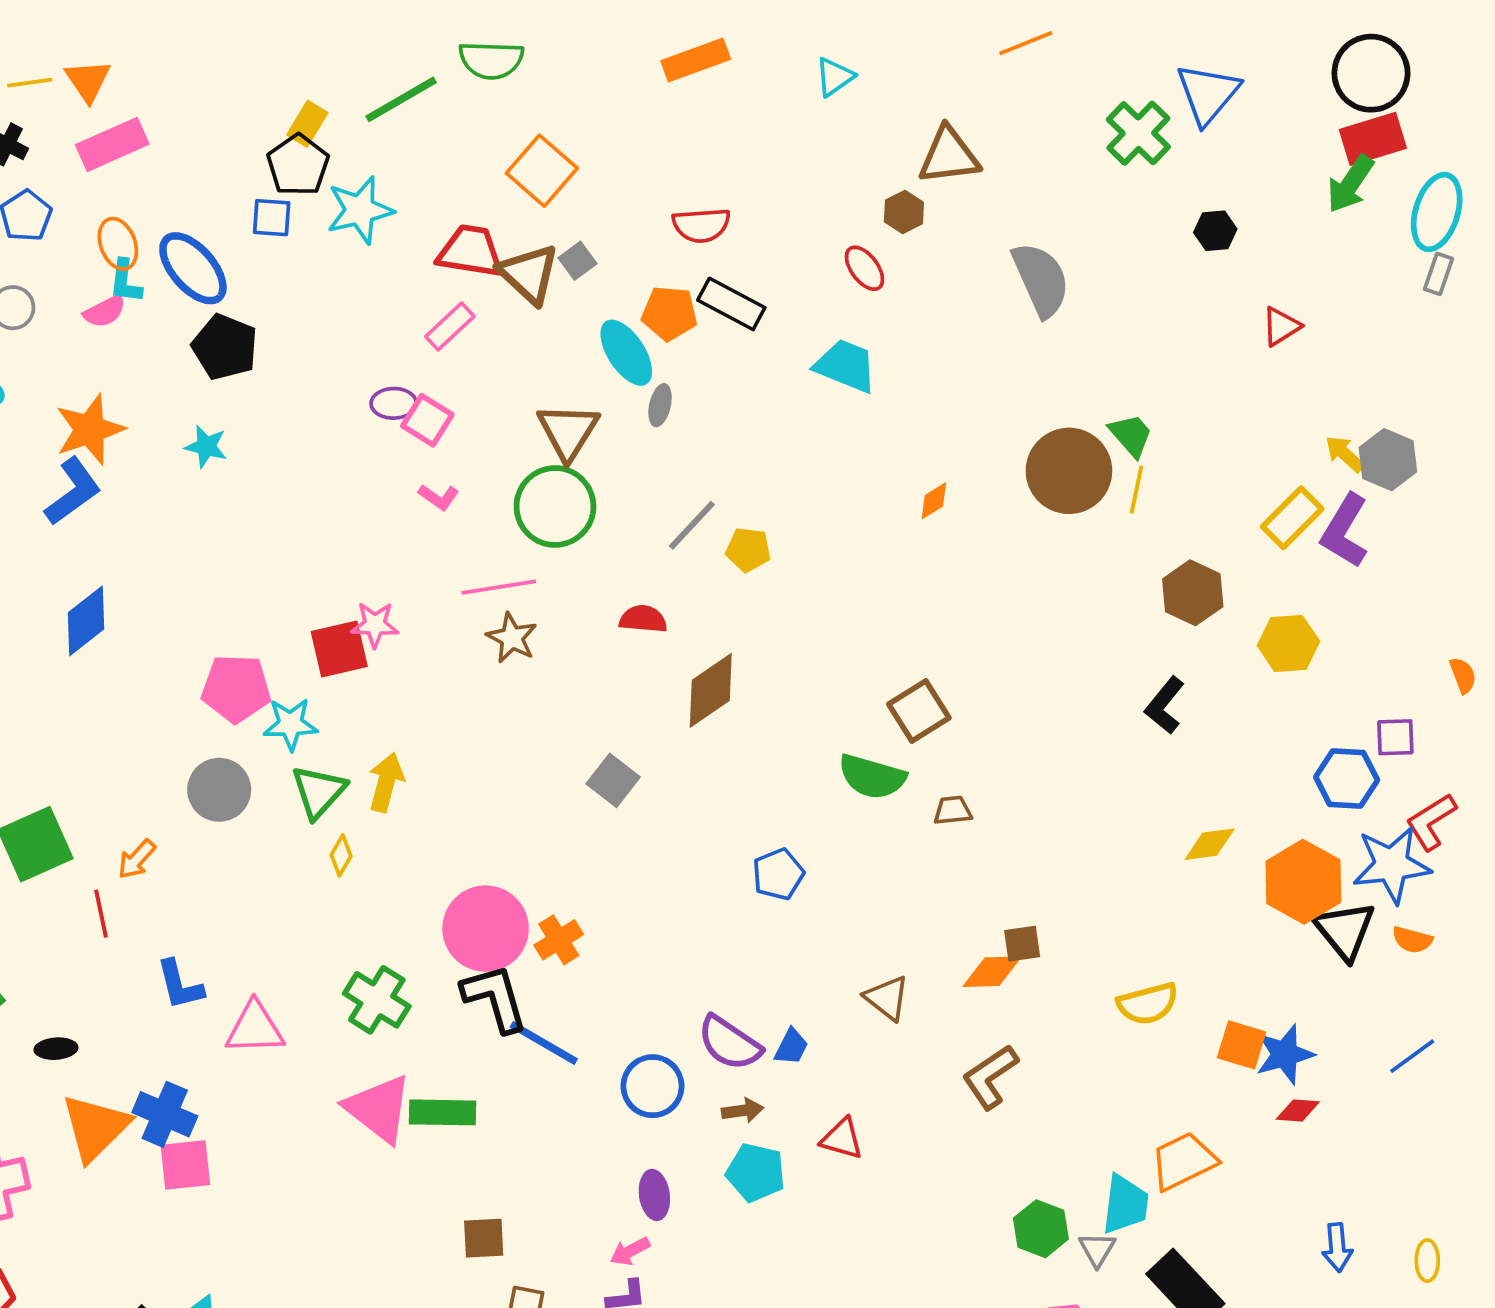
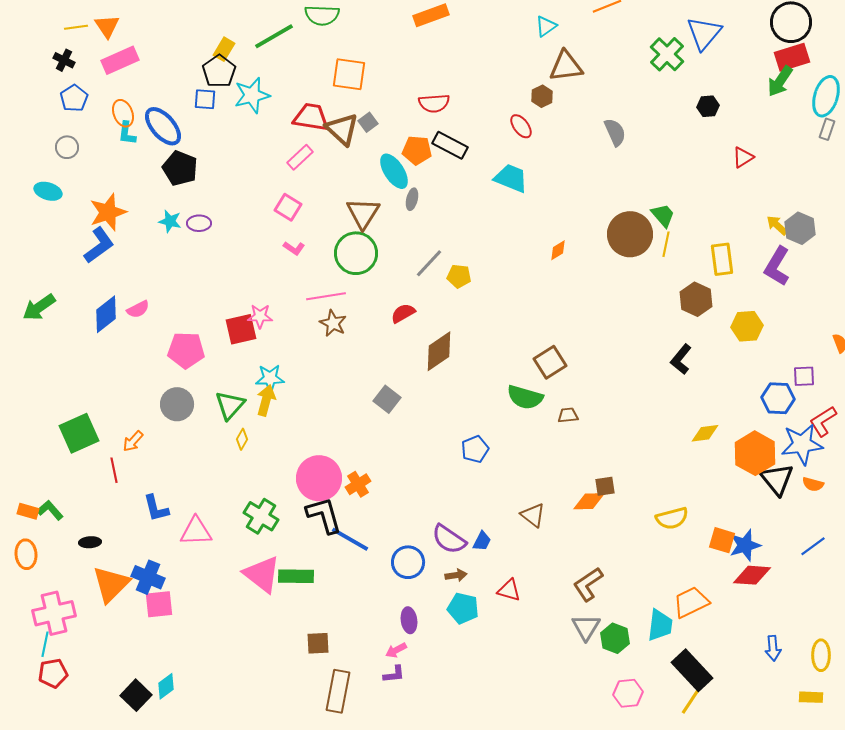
cyan triangle: (834, 77) -> (546, 26), moved
orange square: (542, 171) -> (349, 74), turned -33
gray semicircle: (1041, 280) -> (615, 132), size x0.7
pink semicircle: (105, 311) -> (138, 309), moved
purple ellipse: (394, 403) -> (199, 223), moved
yellow rectangle: (1292, 518) -> (722, 259), moved, turned -52
red semicircle: (643, 619) -> (403, 313), turned -35
cyan star: (290, 724) -> (270, 378), moved
brown L-shape: (990, 1077) -> (588, 584), moved
red diamond: (1298, 1111) -> (752, 575), size x1.6
gray triangle: (1097, 1249) -> (586, 627), moved, size x1.4
yellow ellipse: (1427, 1261) -> (821, 655), size x1.4

